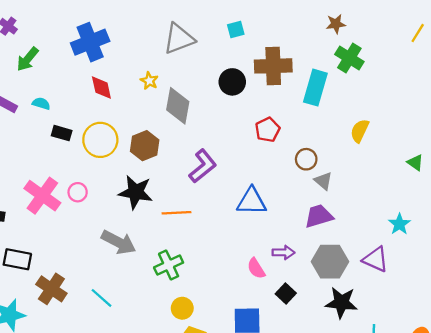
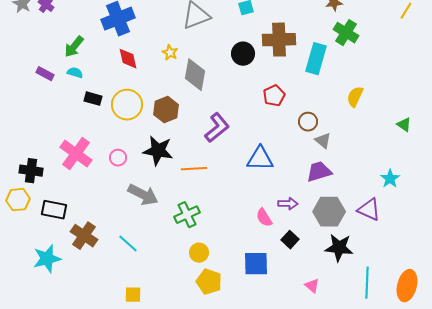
green arrow: (28, 59) -> (74, 47), moved
pink circle: (78, 192) -> (118, 158), moved

